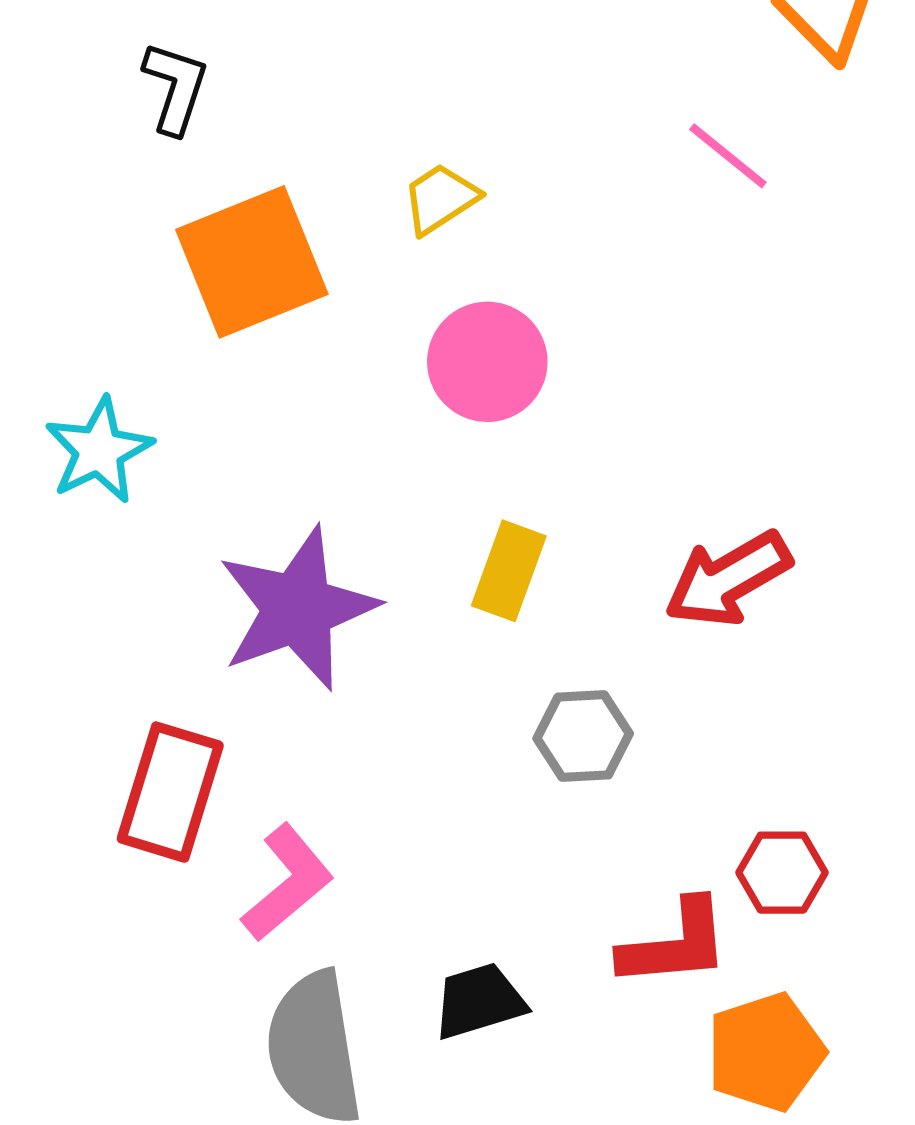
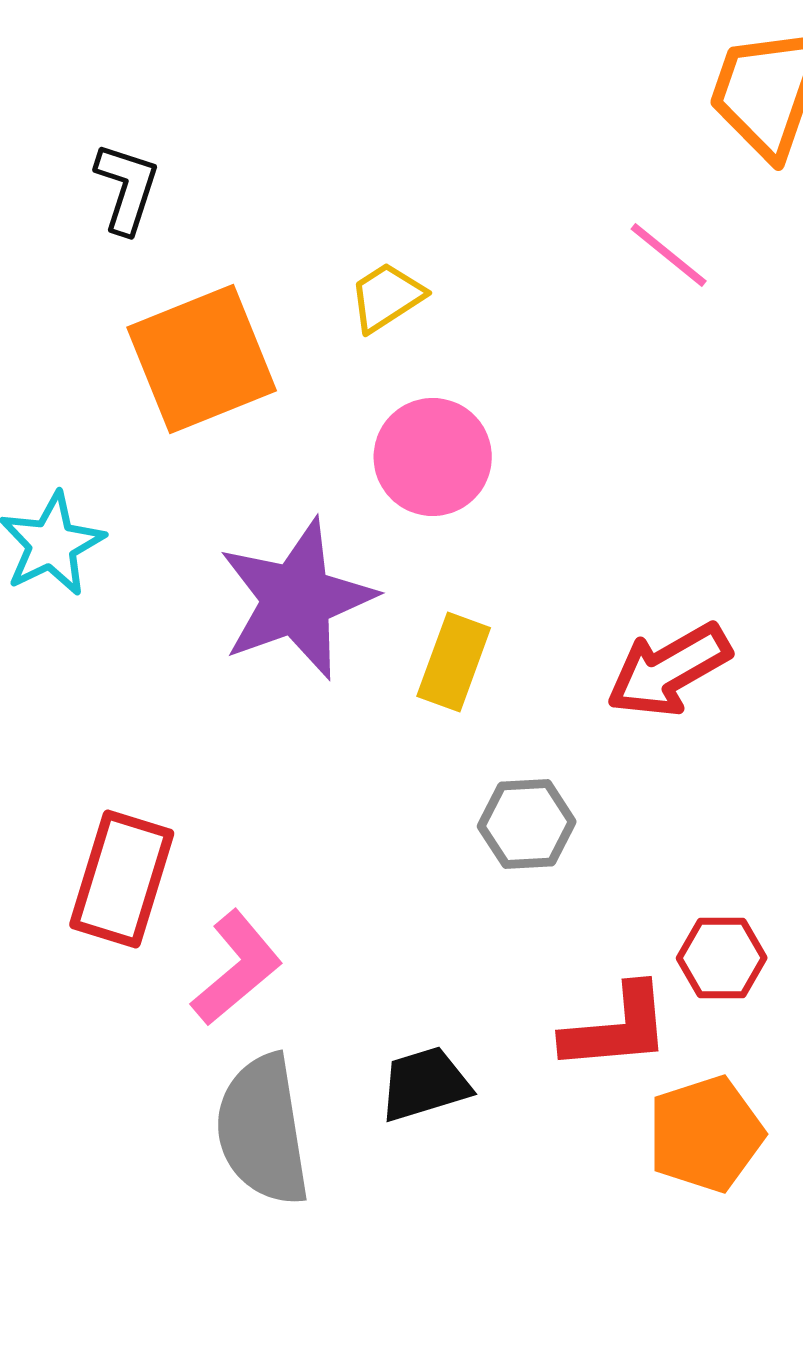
purple star: (298, 609) -> (297, 599), moved

